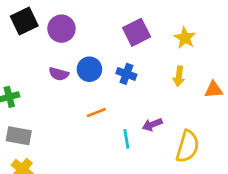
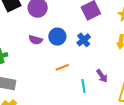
blue cross: (126, 74) -> (84, 40), turned 32
purple arrow: (152, 125) -> (102, 76), turned -104

